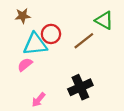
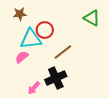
brown line: (84, 41) -> (63, 52), moved
black cross: (80, 87) -> (56, 78), moved

